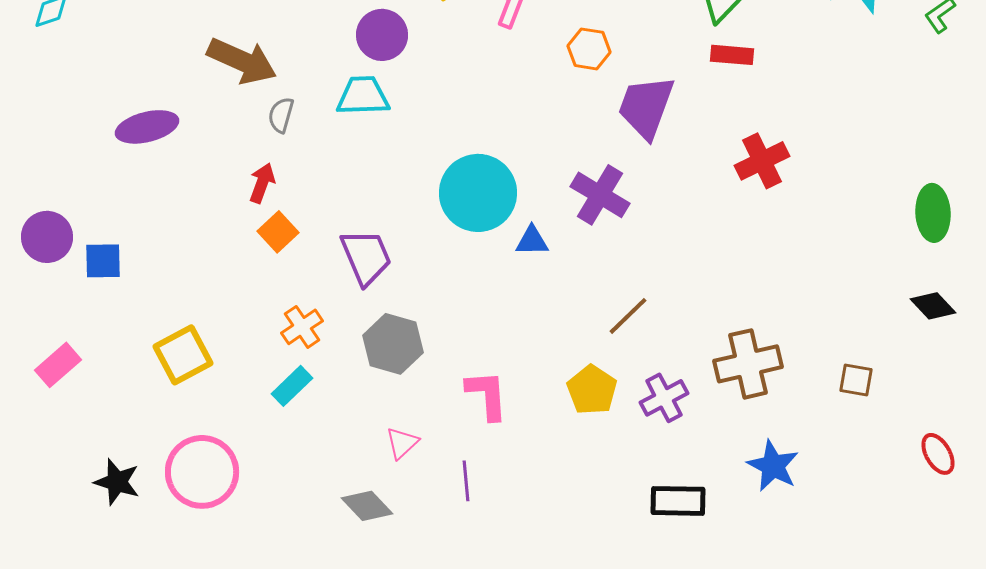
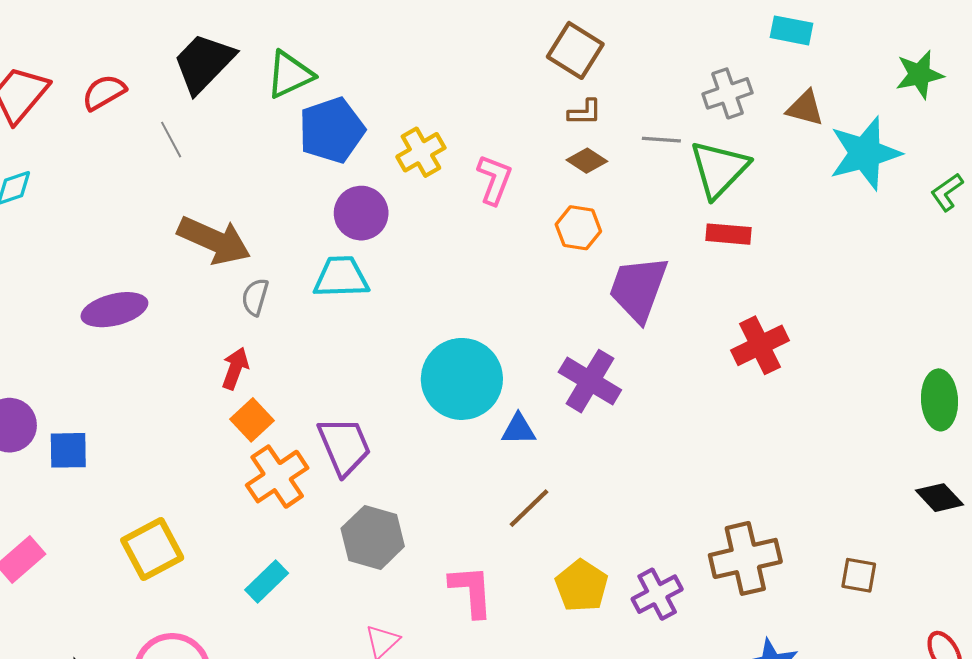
brown line: (628, 316) -> (529, 508), moved
orange cross: (302, 327) -> (277, 477), moved, size x1.4

